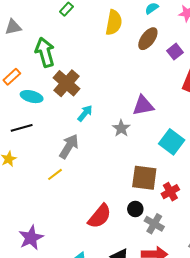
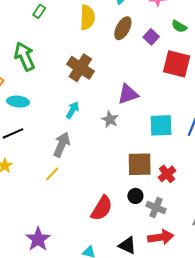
brown cross: (66, 83) -> (80, 68), moved
cyan square: (172, 142) -> (161, 125), turned -30

